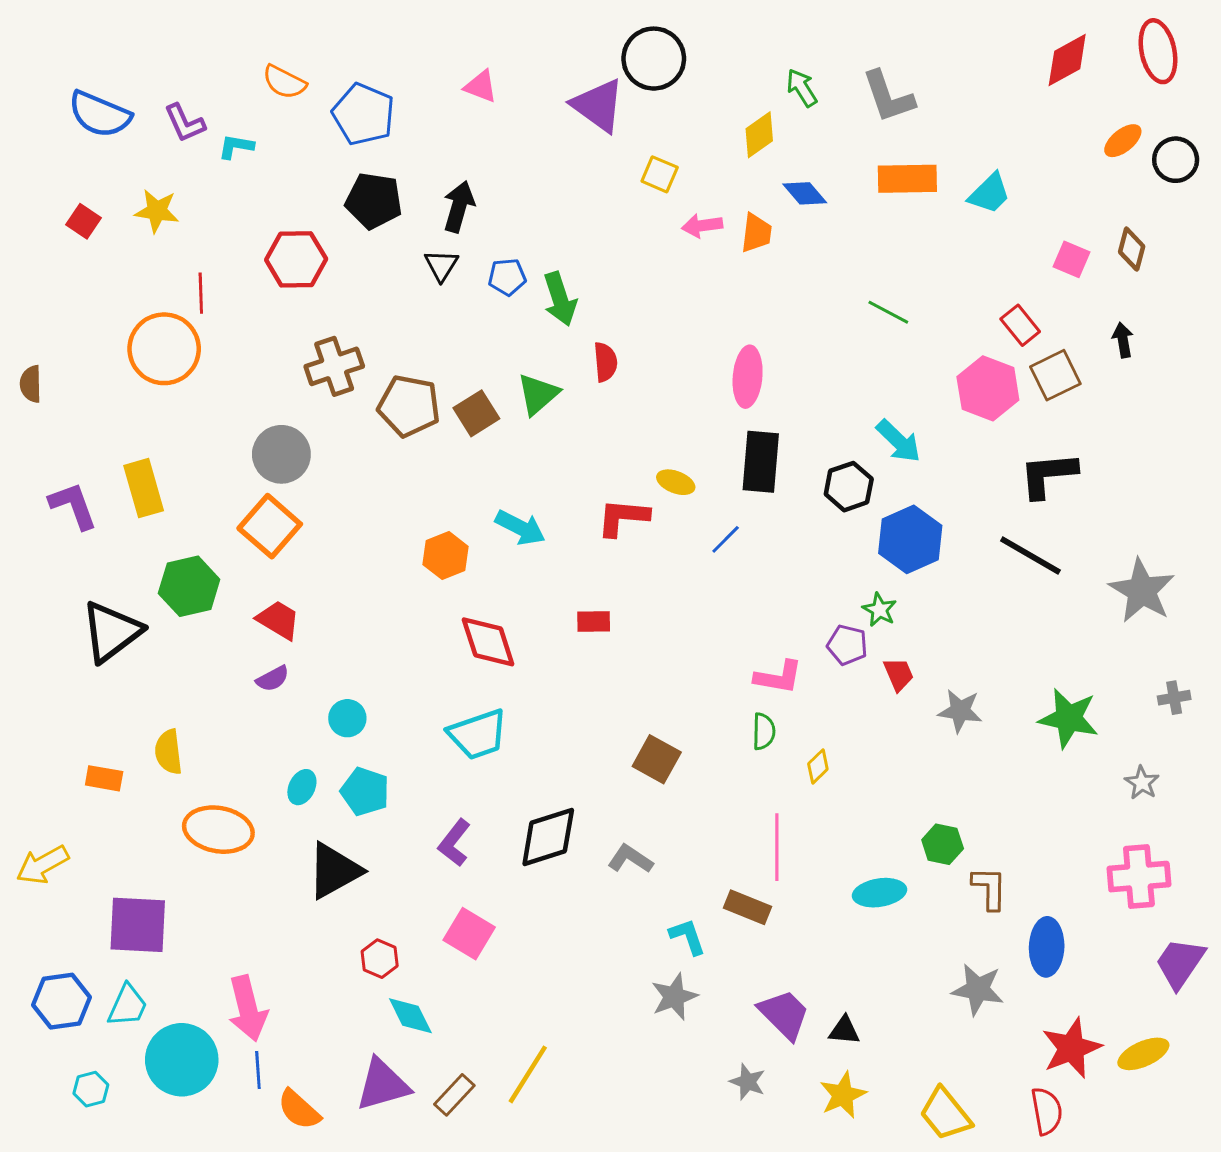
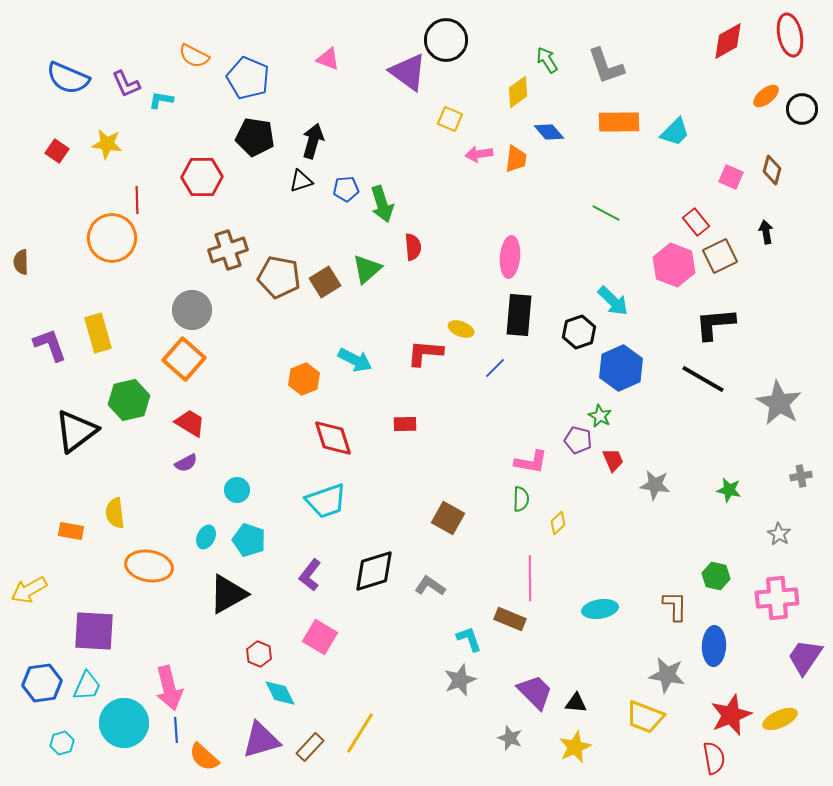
black triangle: (441, 265) -> (301, 181), turned 40
green star: (1069, 718) -> (729, 490), size x0.6
green hexagon: (943, 844) -> (716, 576), moved
yellow trapezoid: (945, 1114) -> (645, 717), moved, turned -30

